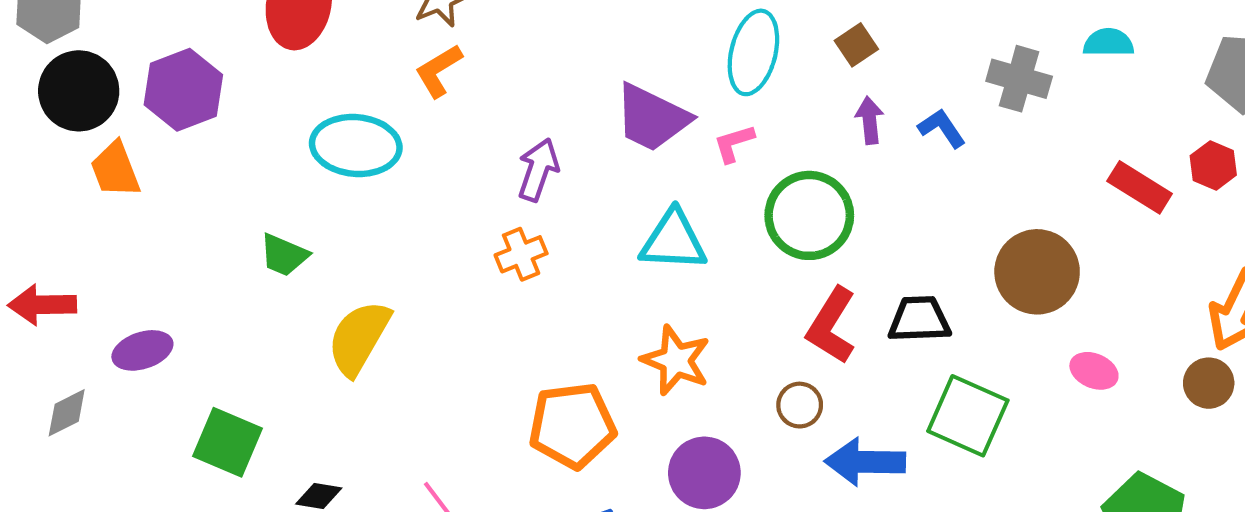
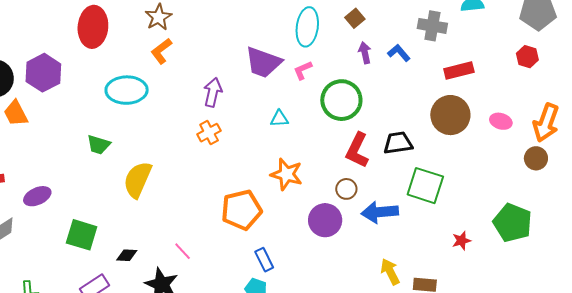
red rectangle: (1140, 187) -> (459, 70), moved, turned -40
cyan triangle: (673, 241) -> (279, 119), size x0.6
pink ellipse: (1094, 371) -> (501, 121), moved
purple circle: (704, 473) -> (325, 220), moved

